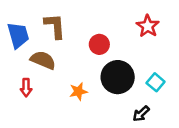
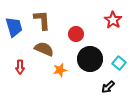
brown semicircle: (43, 60) -> (44, 49), moved

